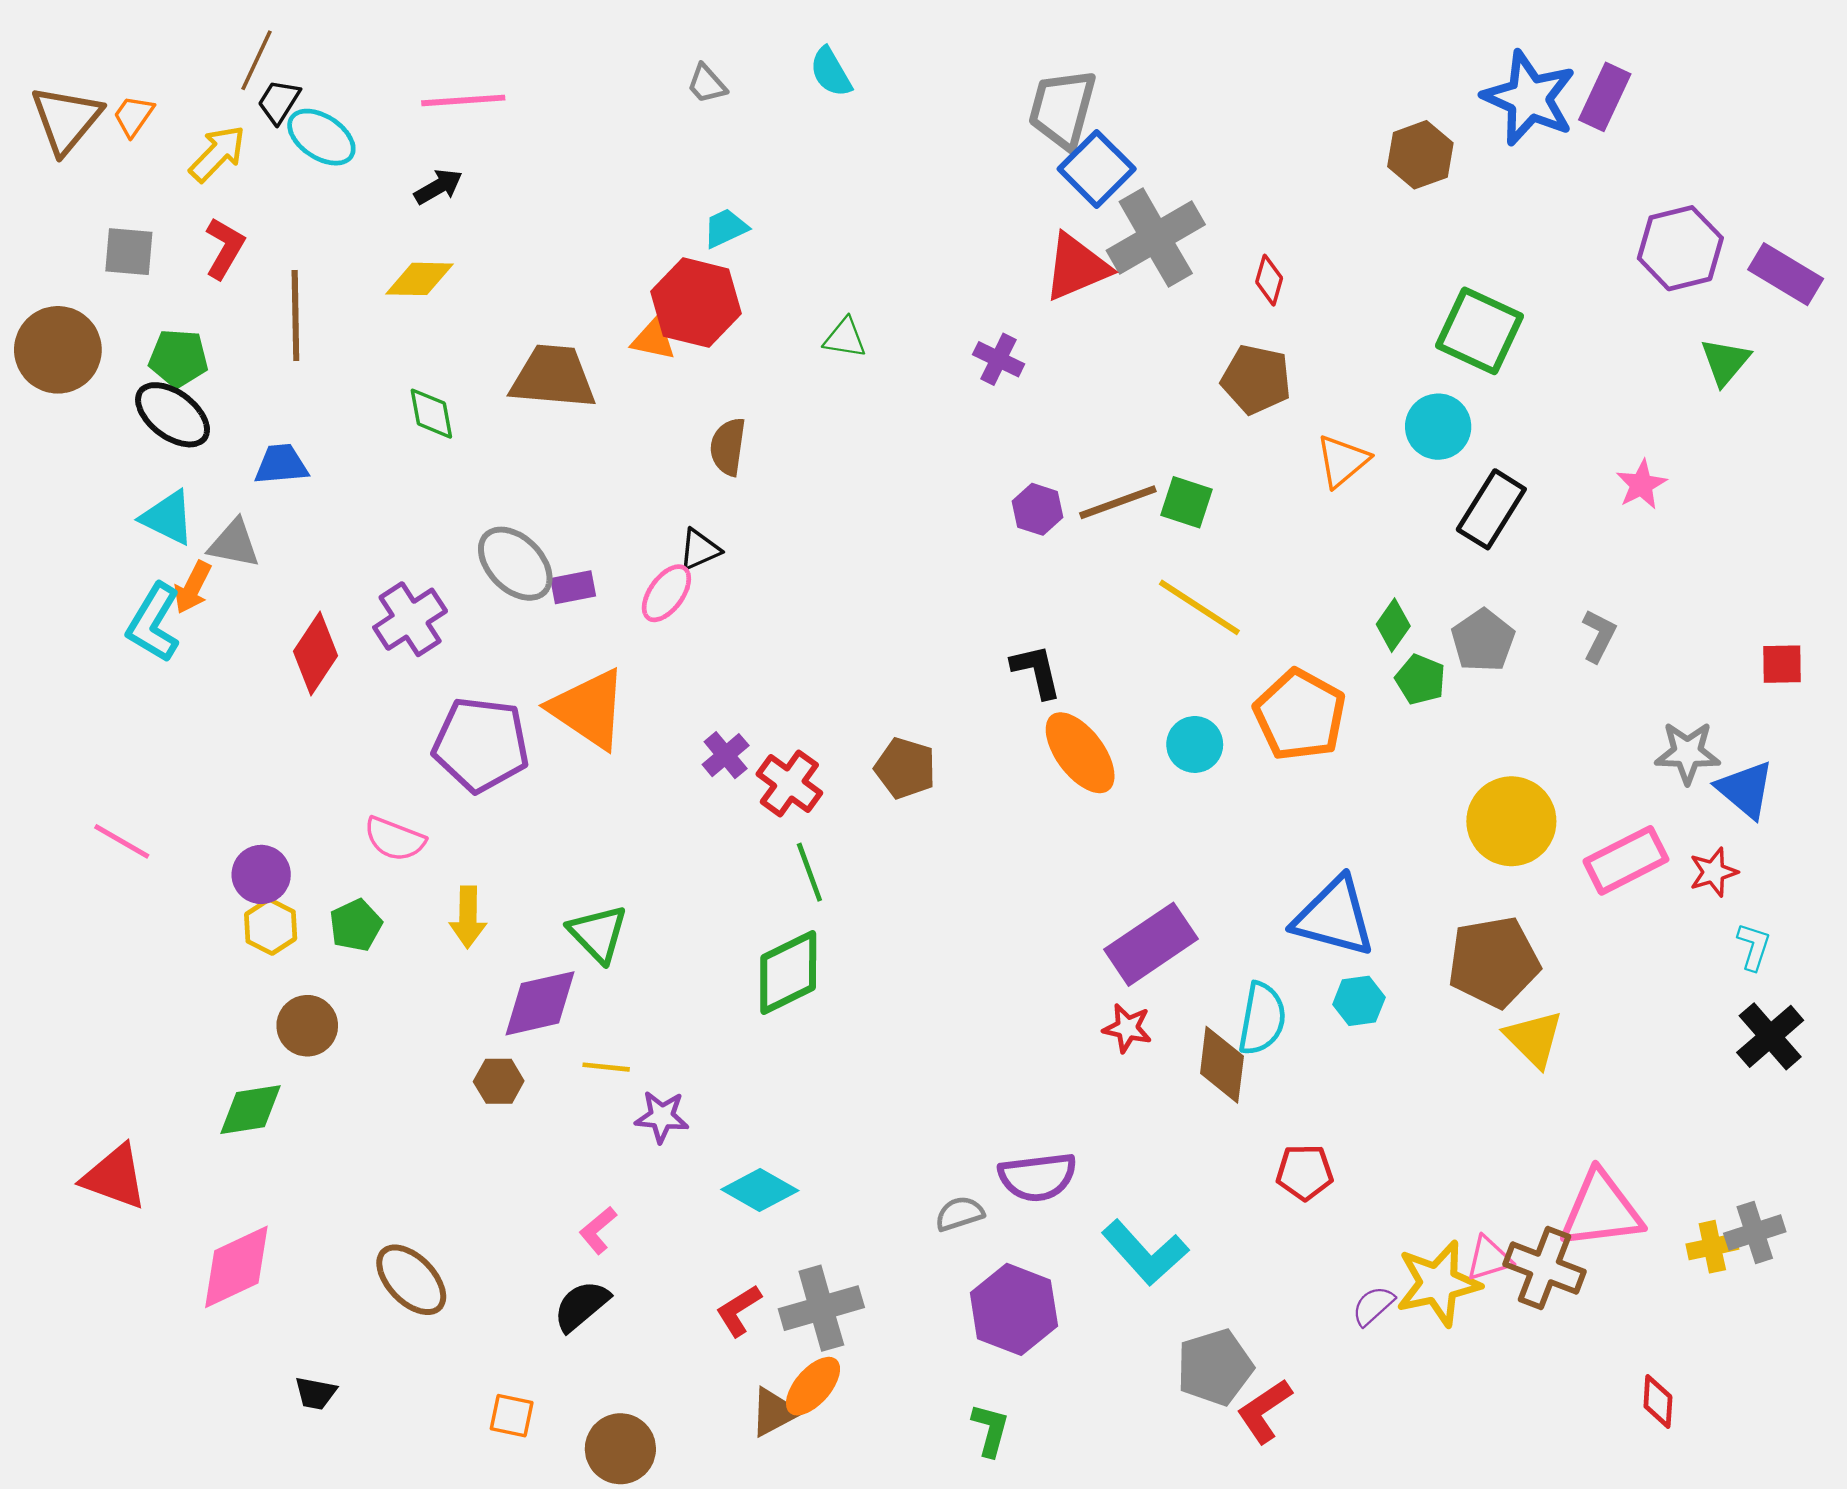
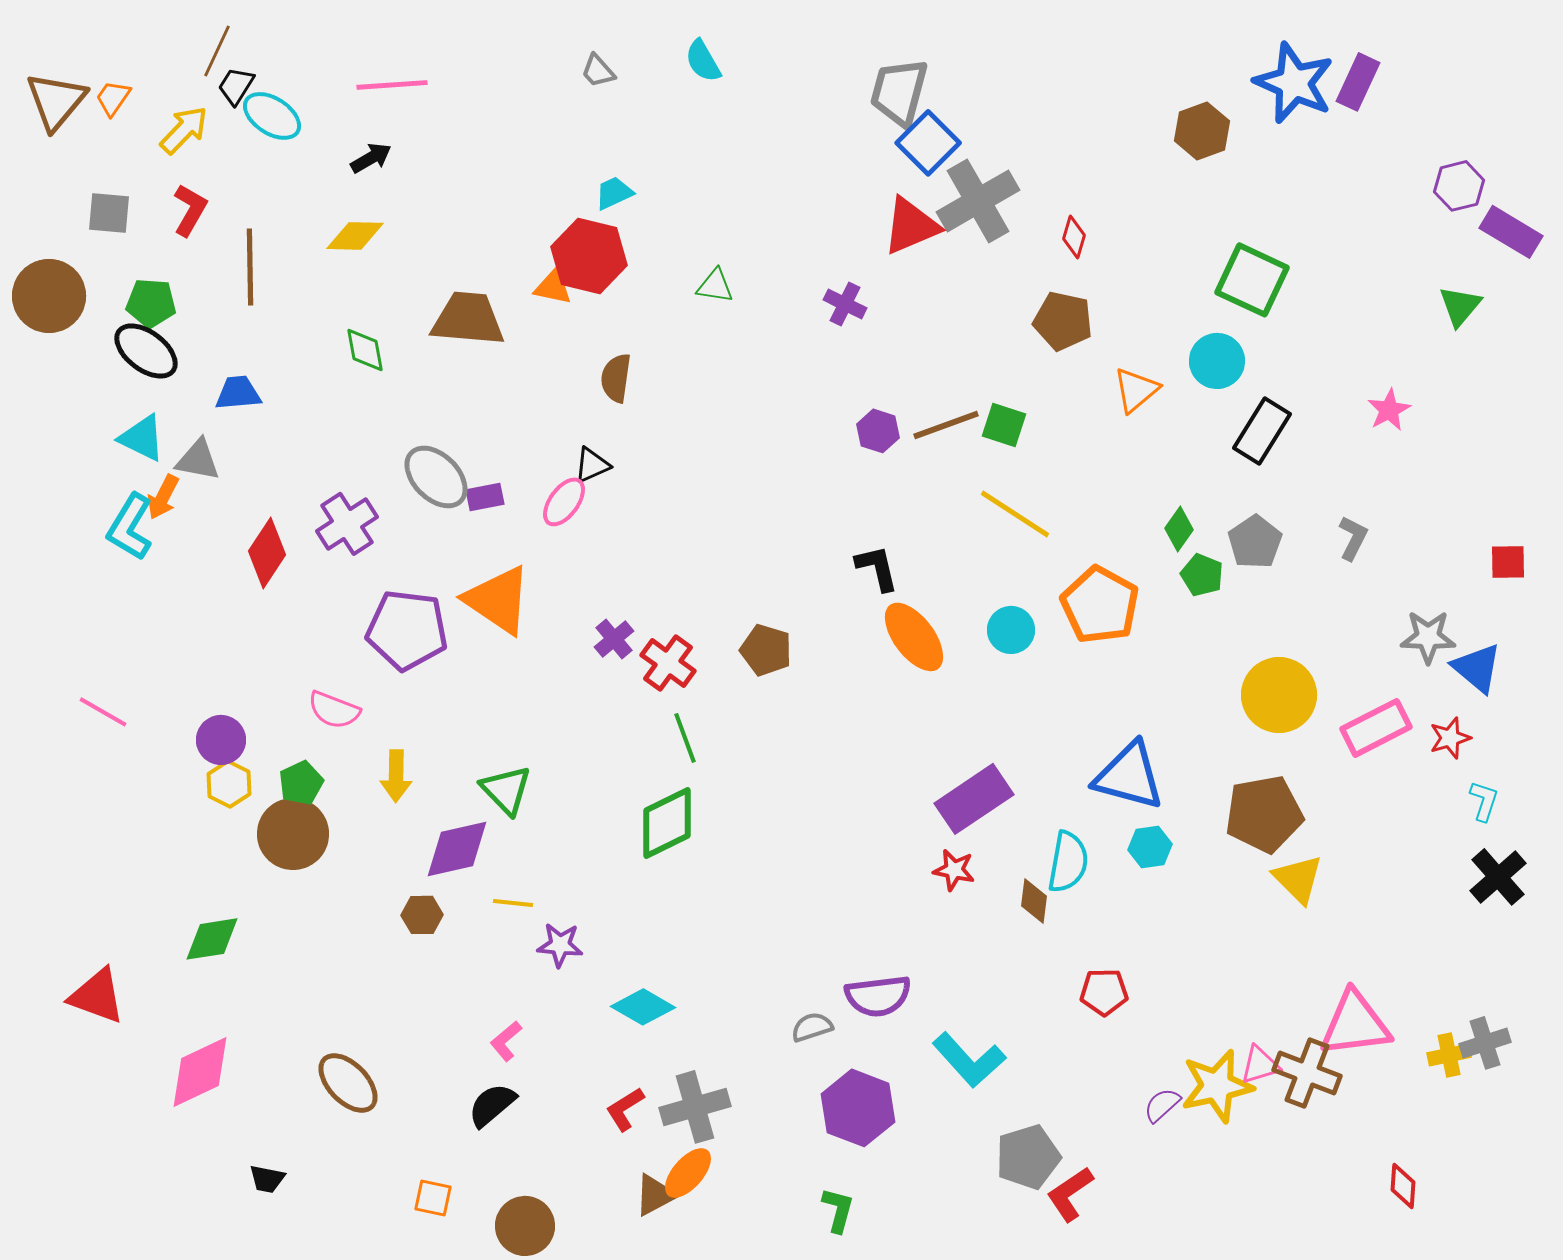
purple hexagon: (1680, 248) -> (1459, 186), moved, size x0.7
brown circle: (307, 1026) -> (293, 834), moved, size x1.4
brown diamond: (1222, 1065) -> (1034, 901), size x0.7

